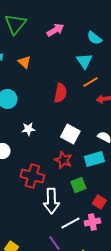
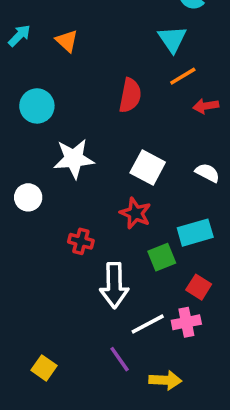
white star: (28, 129) -> (74, 159), size x1.6
cyan rectangle: (94, 159) -> (195, 233), moved
red cross: (32, 176) -> (81, 241), size x0.6

